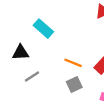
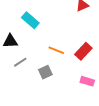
gray square: (74, 85) -> (45, 72), moved

